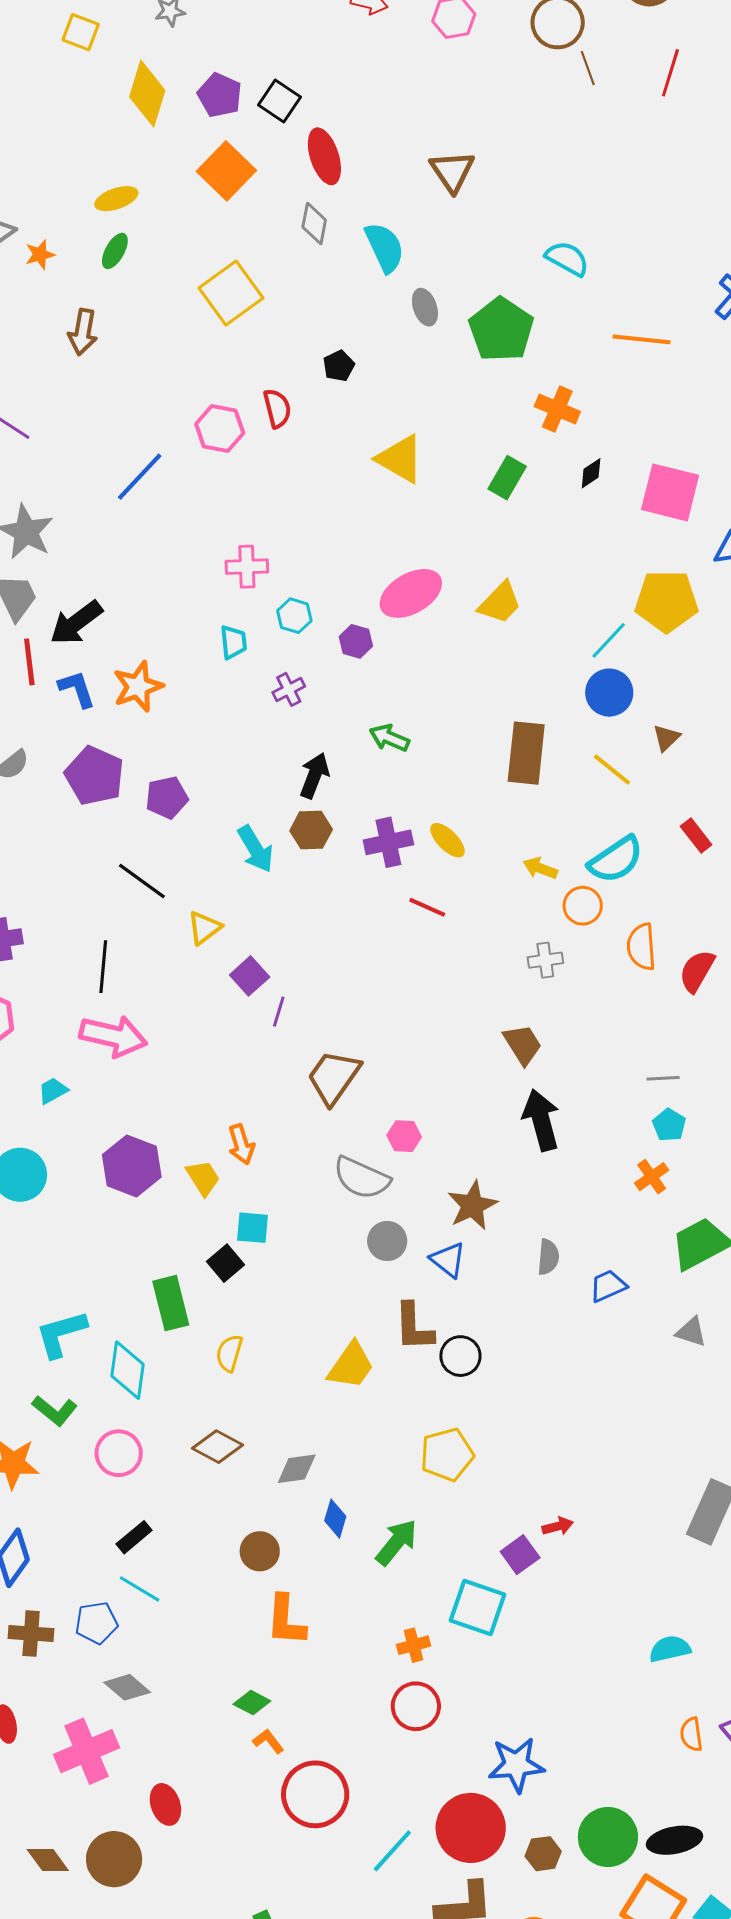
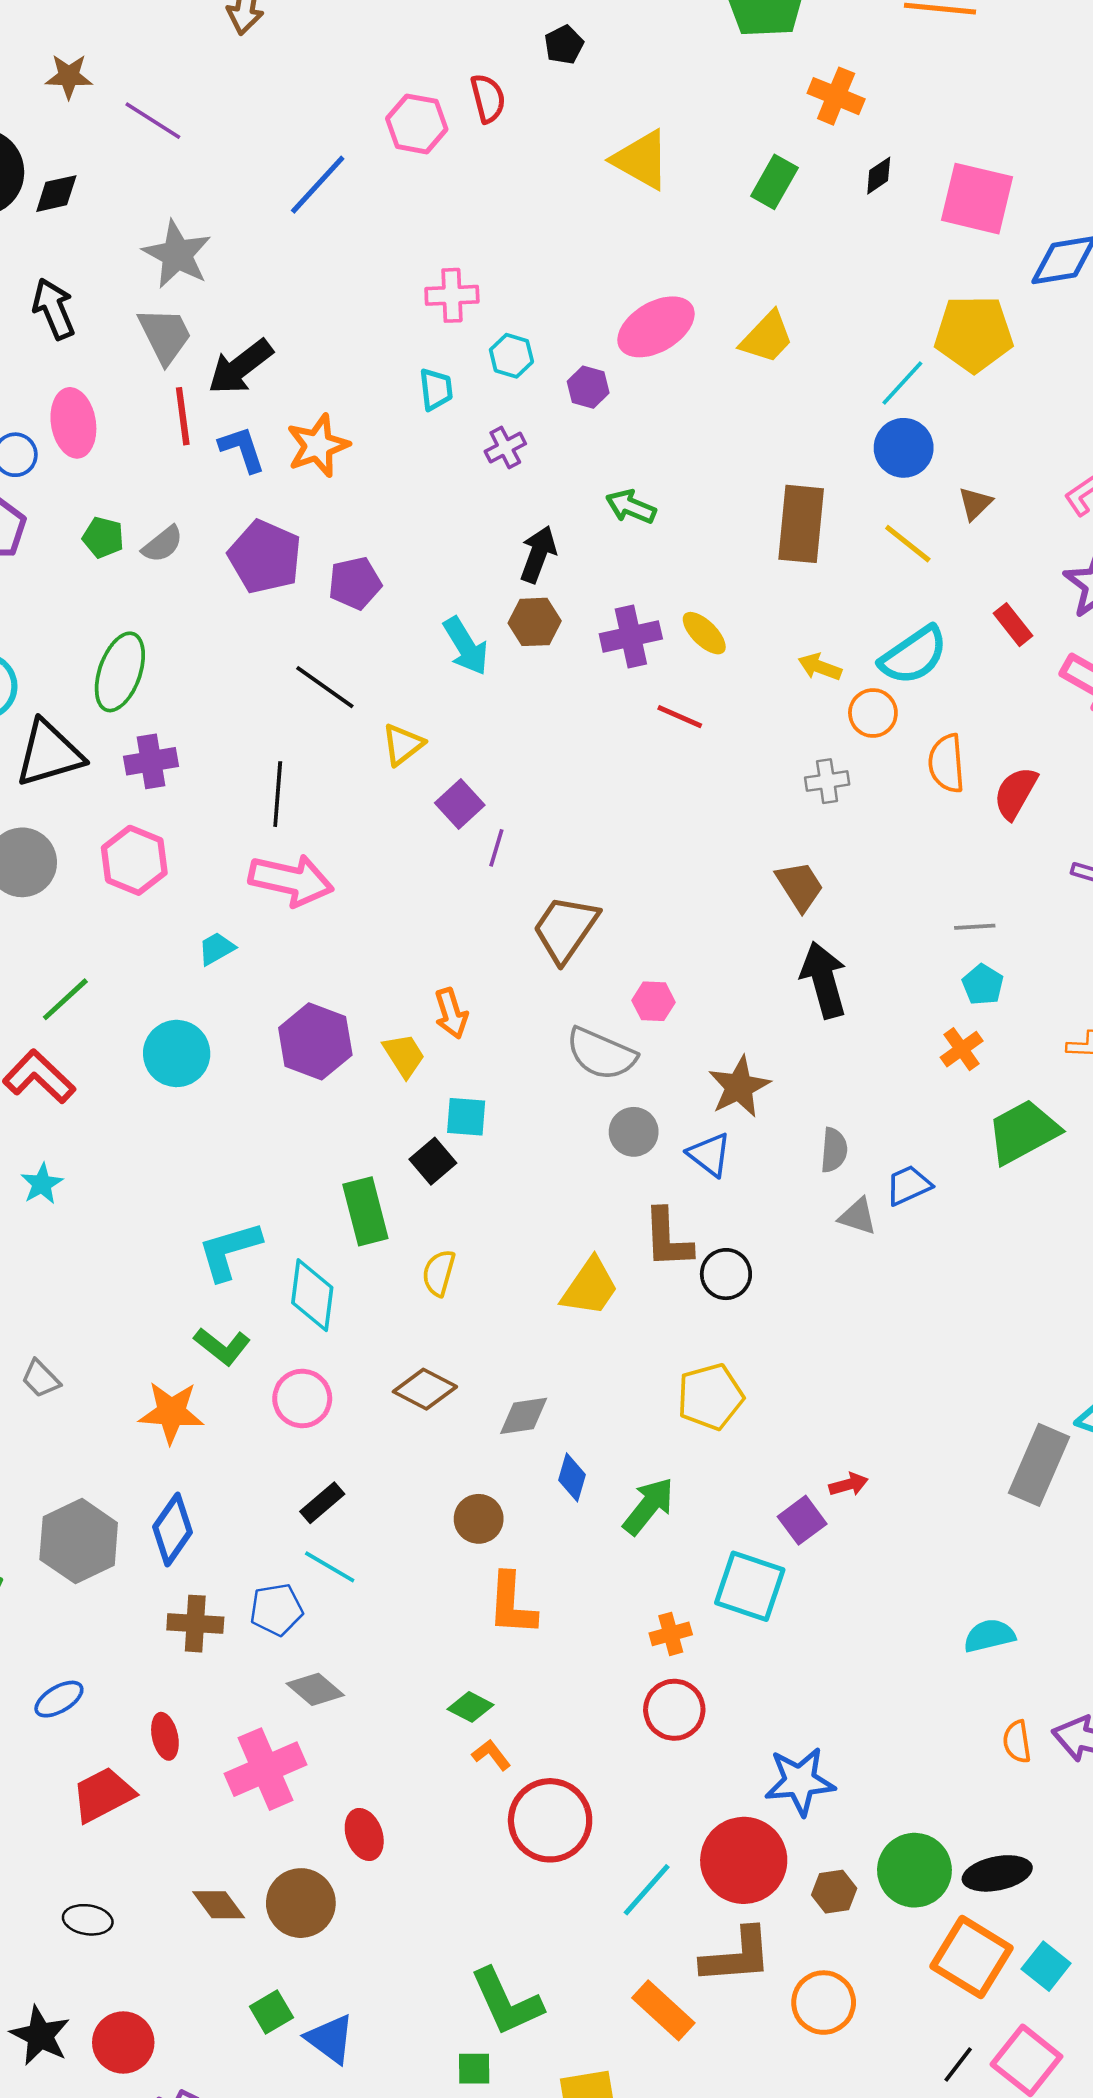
gray triangle: (691, 1332) -> (858, 1216), moved

